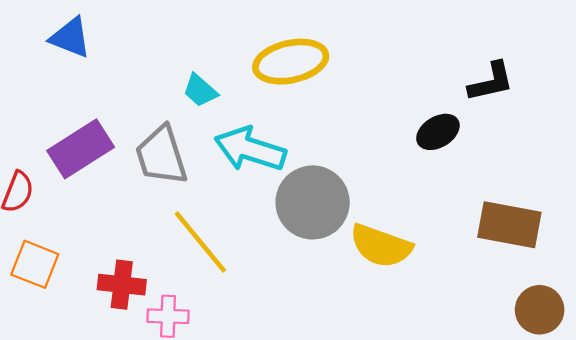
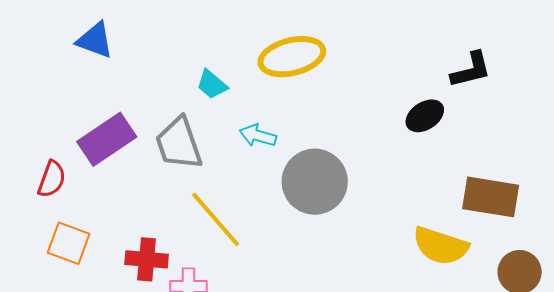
cyan arrow: (250, 149) -> (258, 136), size x0.6
yellow semicircle: (381, 246) -> (441, 246), moved

